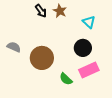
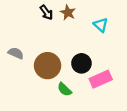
black circle: (83, 48) -> (81, 63), moved
green semicircle: (66, 79) -> (64, 89), moved

